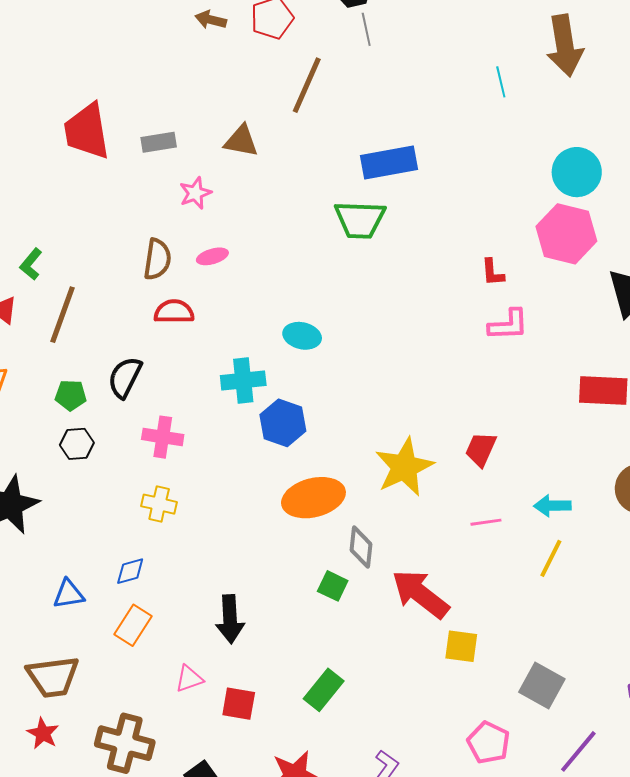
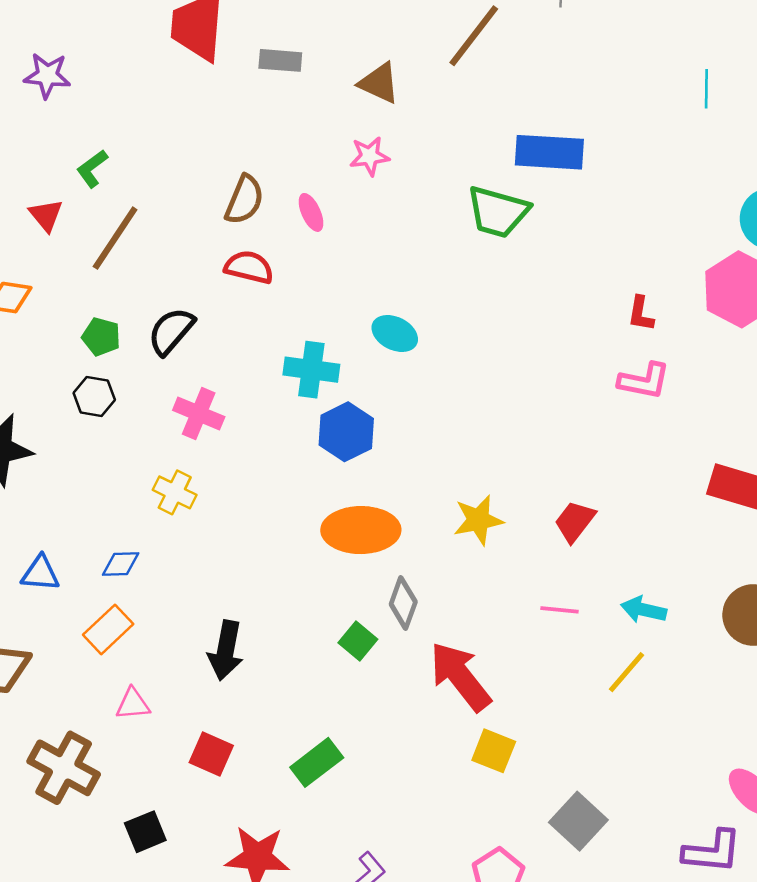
pink star: (195, 193) -> (369, 156), moved
pink ellipse: (212, 256) -> (311, 212), turned 68
yellow star: (404, 467) -> (478, 520), size x0.7
pink triangle: (189, 679) -> (133, 704), moved

